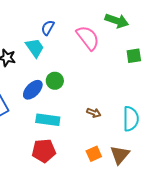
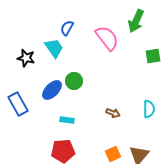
green arrow: (117, 21) -> (136, 21), turned 95
cyan semicircle: (131, 119) -> (149, 109), moved, size x0.7
cyan rectangle: (48, 120) -> (67, 120), size x0.6

